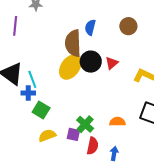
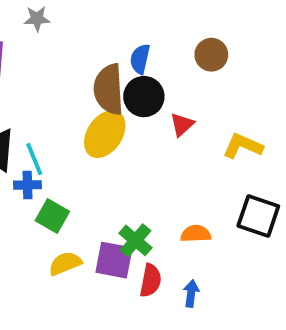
black circle: (91, 62) -> (144, 97), moved
purple square: (73, 134) -> (114, 260), size x1.5

